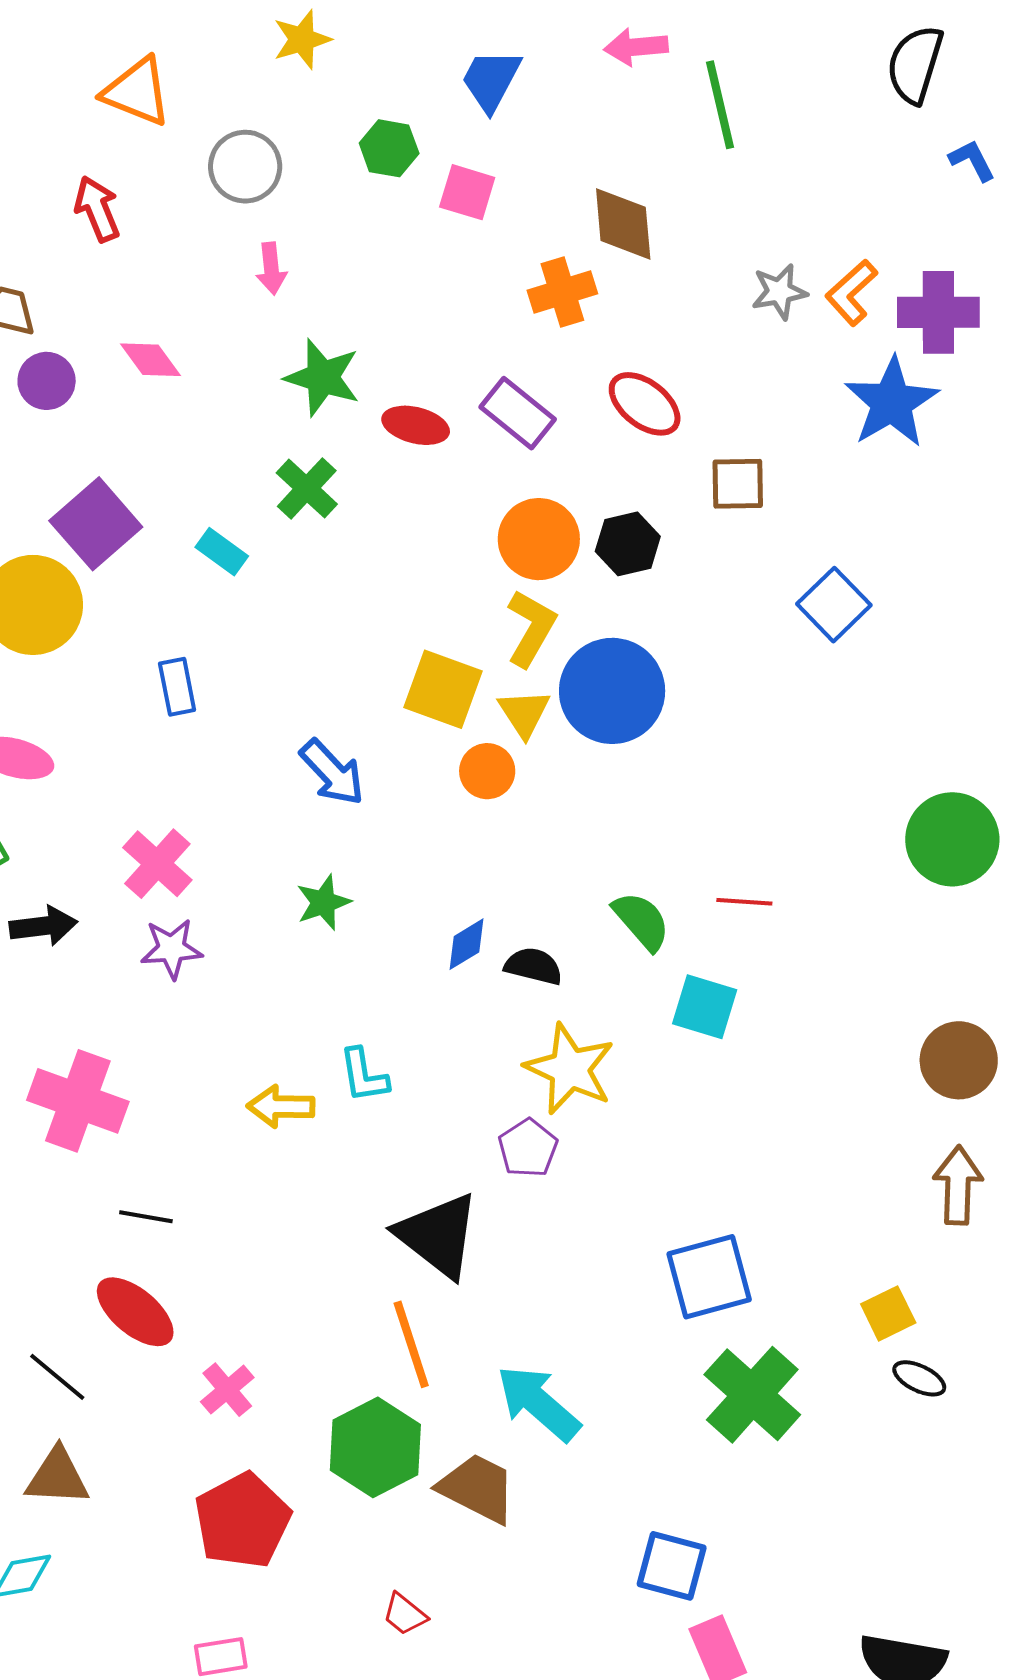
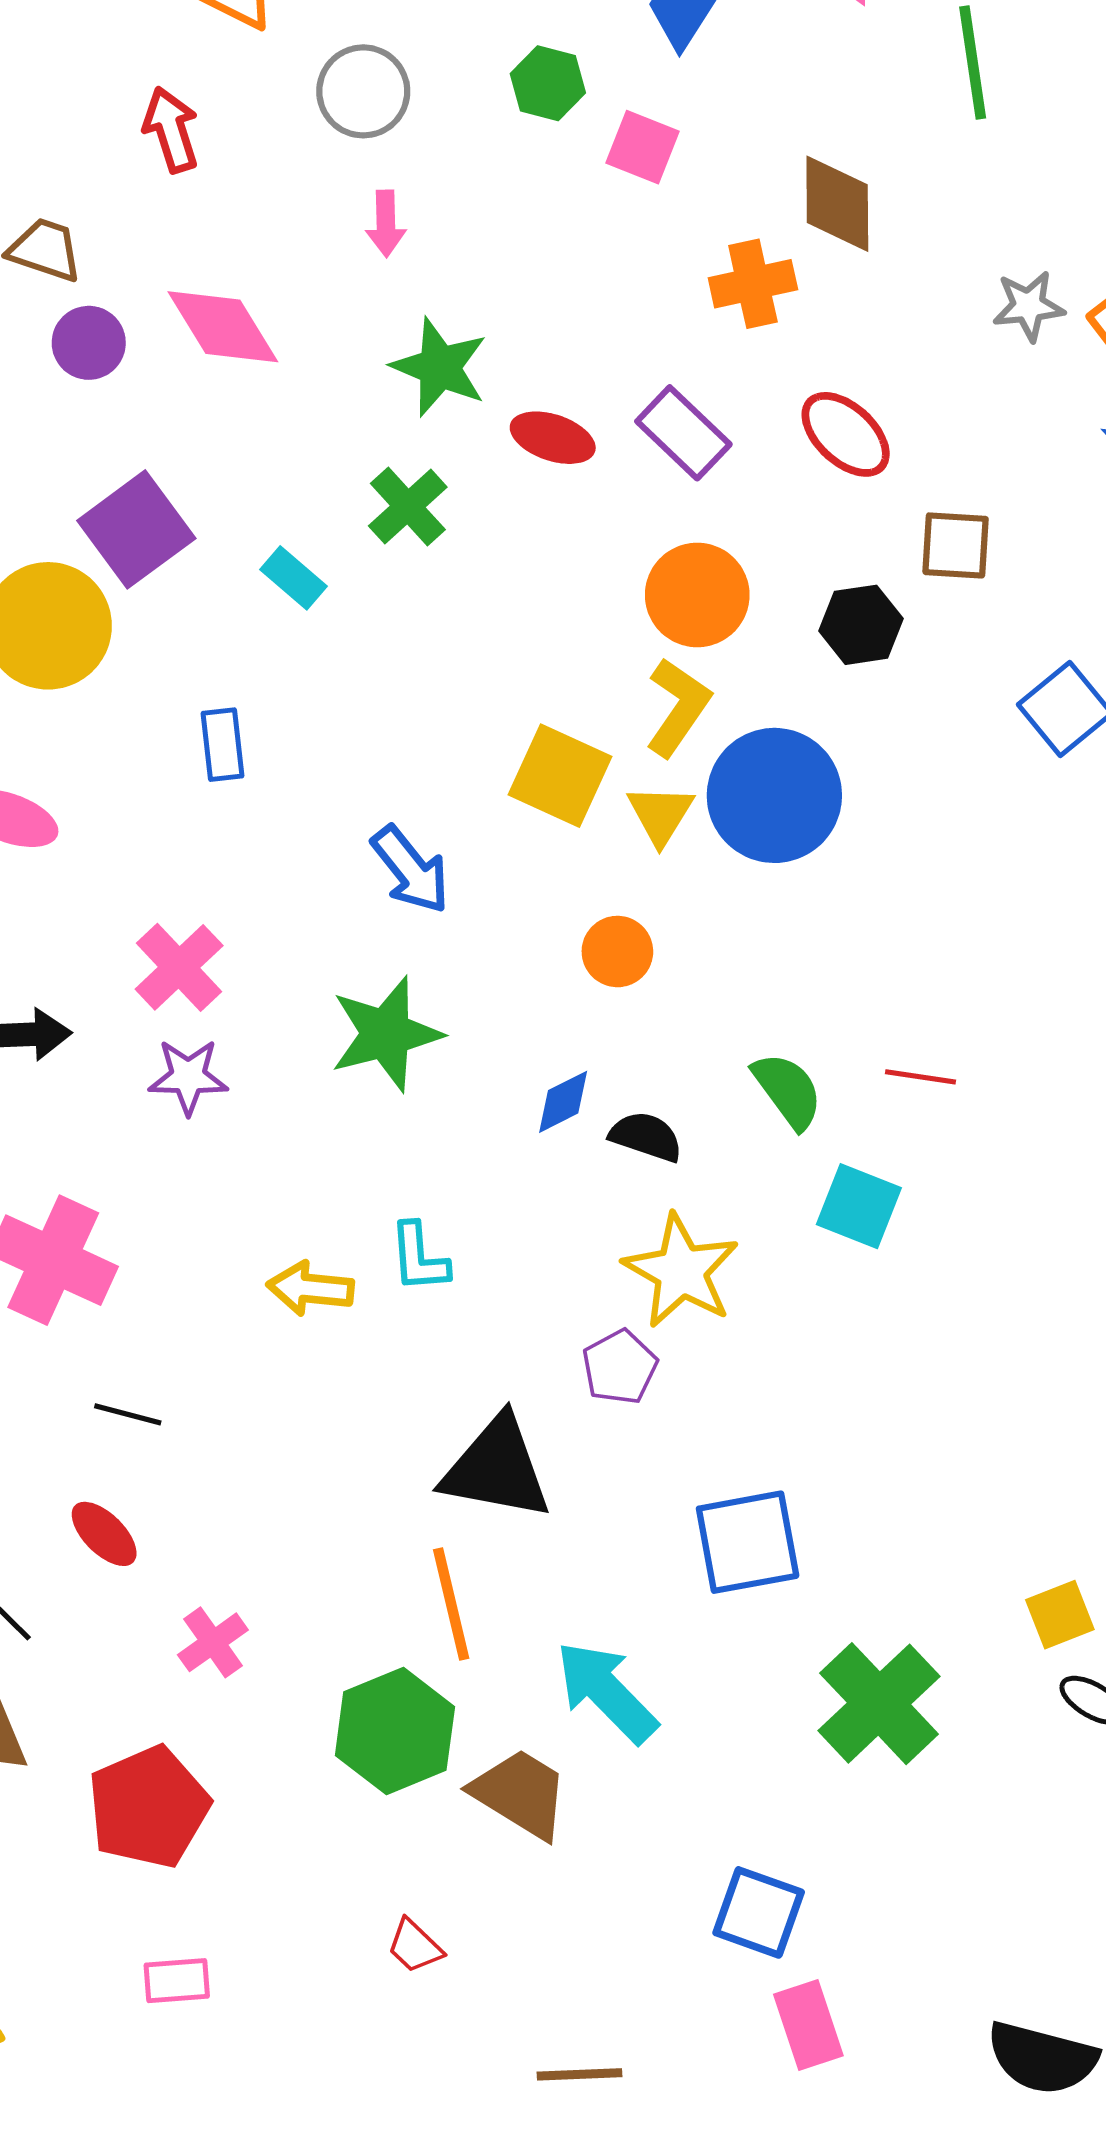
pink diamond: (150, 360) -> (223, 327), size x1.5
black hexagon: (628, 544) -> (861, 625), moved
orange circle: (487, 771) -> (617, 952), moved
green star: (323, 902) -> (386, 1034), size x1.6
black triangle: (438, 1235) -> (497, 1468), turned -32
blue square: (709, 1277) -> (748, 1542), moved
red ellipse: (135, 1312) -> (104, 1534), size x0.7
red pentagon: (243, 1521) -> (149, 1807), moved

